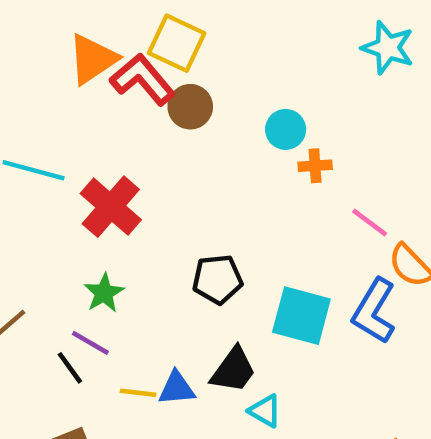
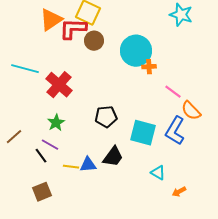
red L-shape: (143, 79) -> (73, 29), turned -48
cyan circle: (286, 129) -> (136, 51), size x1.8
cyan triangle: (265, 411) -> (158, 173), moved

